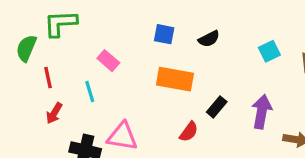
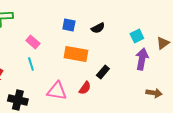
cyan line: (90, 91) -> (31, 64), moved
purple arrow: (262, 112) -> (142, 59), moved
pink triangle: (122, 136) -> (57, 91), moved

